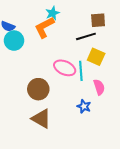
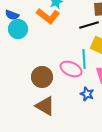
orange L-shape: (44, 27) -> (48, 16), turned -115
pink ellipse: (65, 68) -> (71, 69), moved

